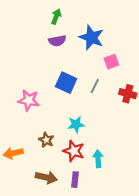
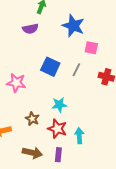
purple semicircle: (57, 41) -> (30, 29), moved
pink square: (111, 62) -> (91, 48), turned 32

